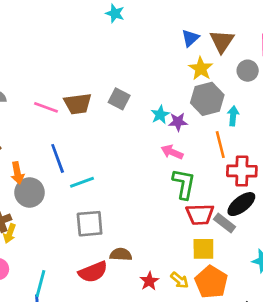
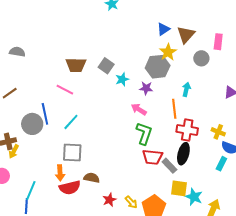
gray hexagon: (207, 99) -> (158, 67), moved
pink line: (46, 107) -> (65, 90), moved
cyan star: (160, 115) -> (122, 79), moved
blue line: (58, 158) -> (45, 114), moved
orange arrow: (17, 173) -> (60, 173), moved
cyan line: (82, 182) -> (71, 122), turned -36
black ellipse: (241, 204) -> (183, 154), turned -45
yellow square: (203, 249) -> (179, 188), moved

